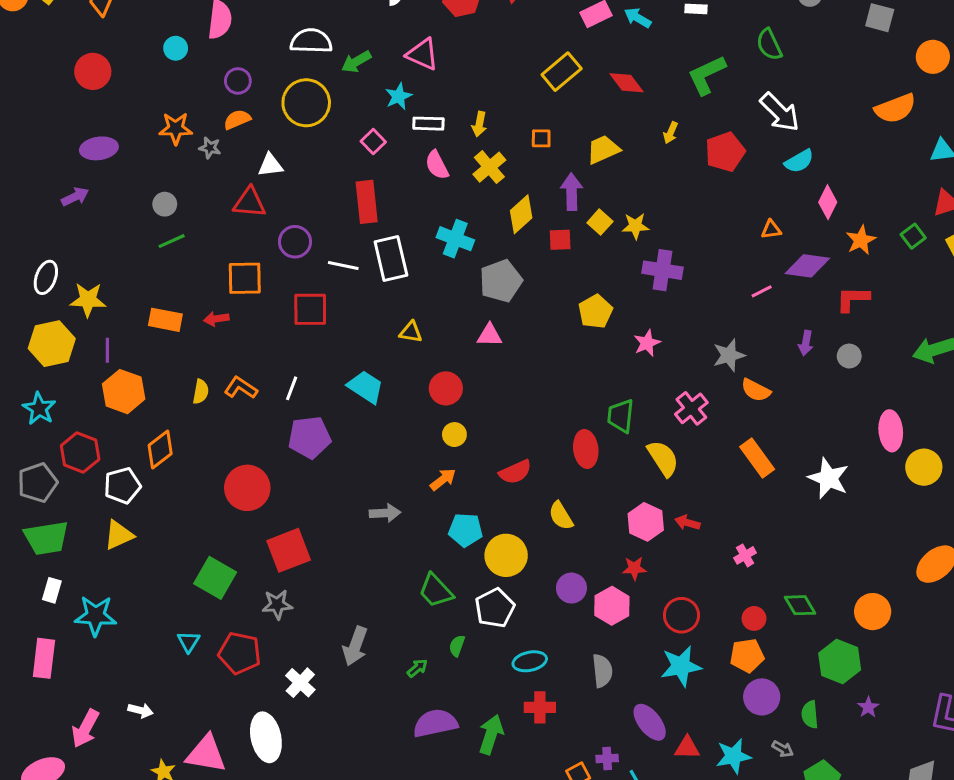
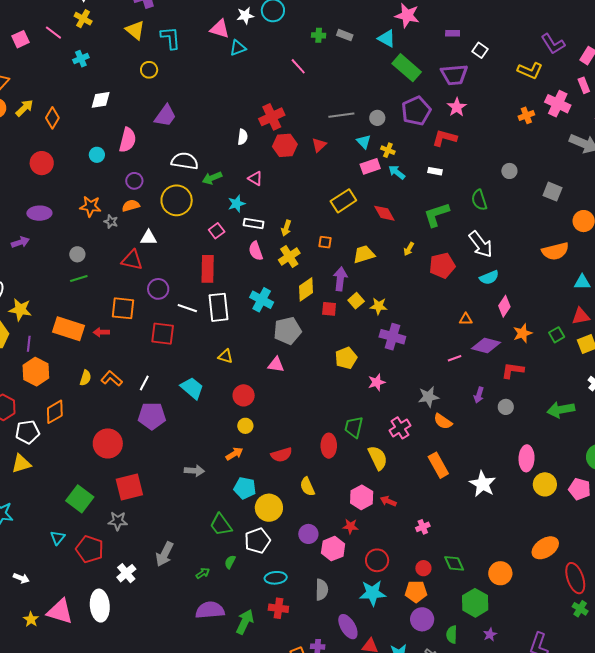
pink triangle: (422, 54) -> (255, 178), size x0.7
orange rectangle: (165, 320) -> (69, 329), size x1.4

